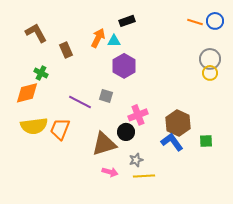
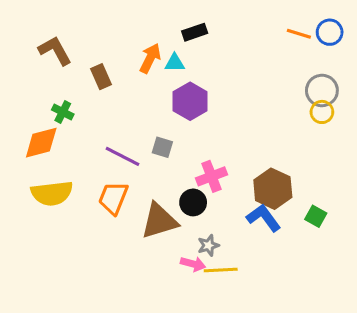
orange trapezoid: (60, 129) -> (113, 198), moved
green square: (206, 141) -> (316, 216), turned 32
pink arrow: (110, 172) -> (193, 264), moved

